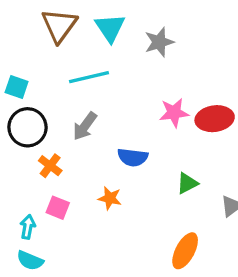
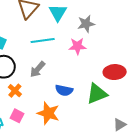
pink star: (174, 113) -> (77, 46), moved
green triangle: (187, 183) -> (97, 94), moved, size x1.6
orange star: (110, 198) -> (48, 113), size x1.6

